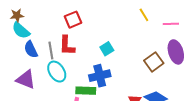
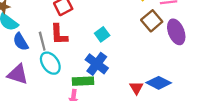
brown square: (154, 62) -> (152, 21), moved
blue cross: (100, 76) -> (97, 64), turned -35

